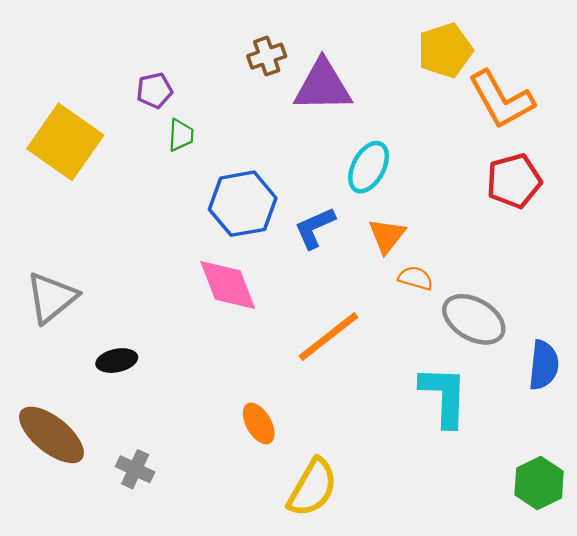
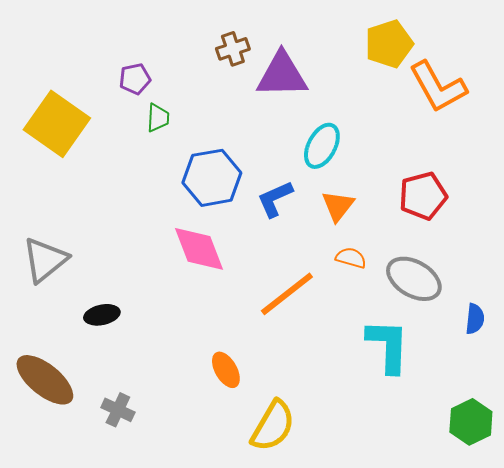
red pentagon: (514, 181) -> (423, 196), moved
orange semicircle: (415, 278) -> (351, 258), moved
blue semicircle: (544, 365) -> (475, 319), size x0.7

